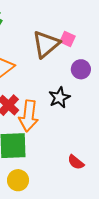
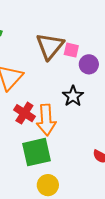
pink square: (68, 39) -> (71, 50), moved

